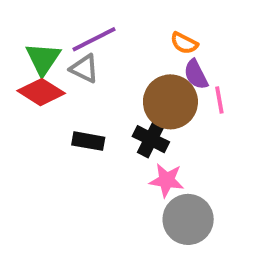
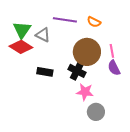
purple line: (94, 39) -> (65, 20), moved, turned 35
purple semicircle: (196, 74) -> (114, 68), moved
gray circle: (188, 219) -> (96, 112), size x0.7

